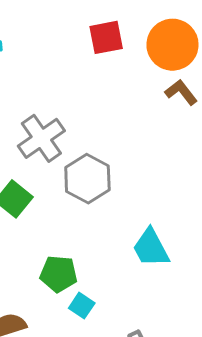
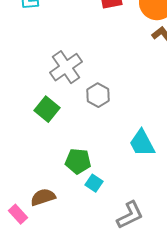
gray hexagon: (87, 179) -> (98, 95), size x0.7

